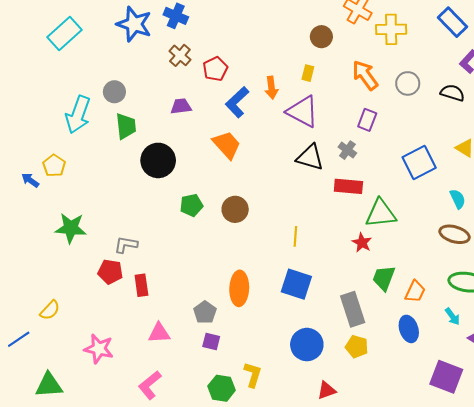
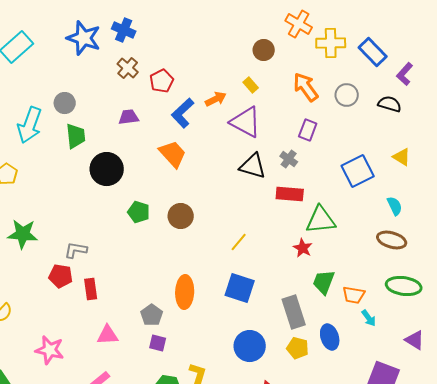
blue rectangle: (452, 22) -> (373, 52), moved
yellow rectangle: (308, 73) -> (251, 85), turned -56
orange arrow: (271, 88) -> (216, 99), turned -110
green pentagon: (191, 205) -> (139, 212), turned 30
yellow line: (295, 236) -> (239, 242), turned 36
orange trapezoid: (415, 291) -> (354, 295), turned 75
cyan arrow: (452, 316) -> (369, 318), moved
blue ellipse: (409, 329) -> (330, 337), moved

